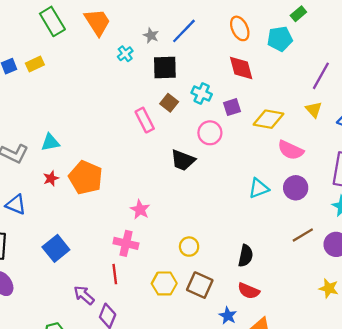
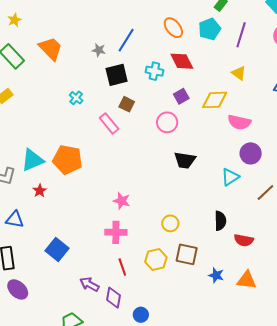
cyan cross: (125, 54) -> (76, 98), moved
purple line: (321, 76) -> (241, 35), moved
cyan cross: (202, 94) -> (154, 71), moved
yellow triangle: (314, 109) -> (239, 73), moved
cyan triangle: (50, 142) -> (32, 160), size x1.4
black trapezoid: (183, 160) -> (185, 160), moved
orange pentagon: (86, 178) -> (68, 160), moved
cyan triangle: (259, 188) -> (230, 177), moved
red line: (115, 274) -> (122, 267), moved
red semicircle: (249, 291) -> (244, 240), moved

